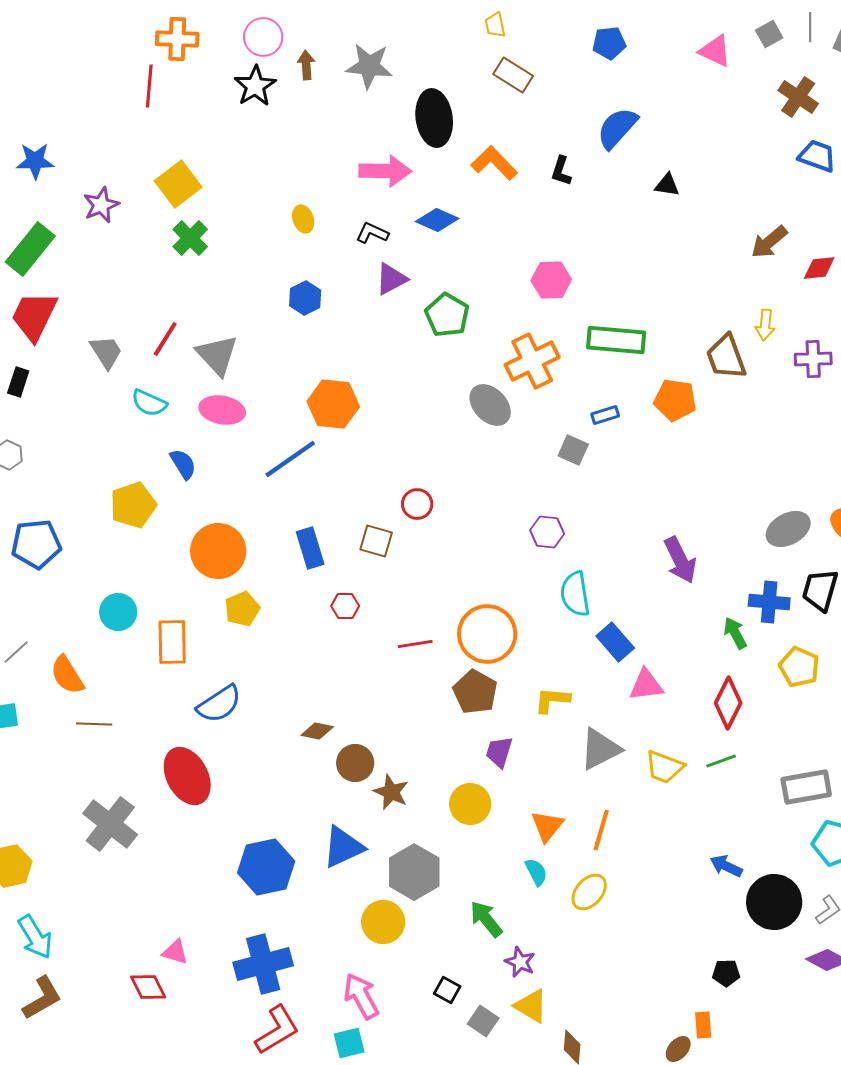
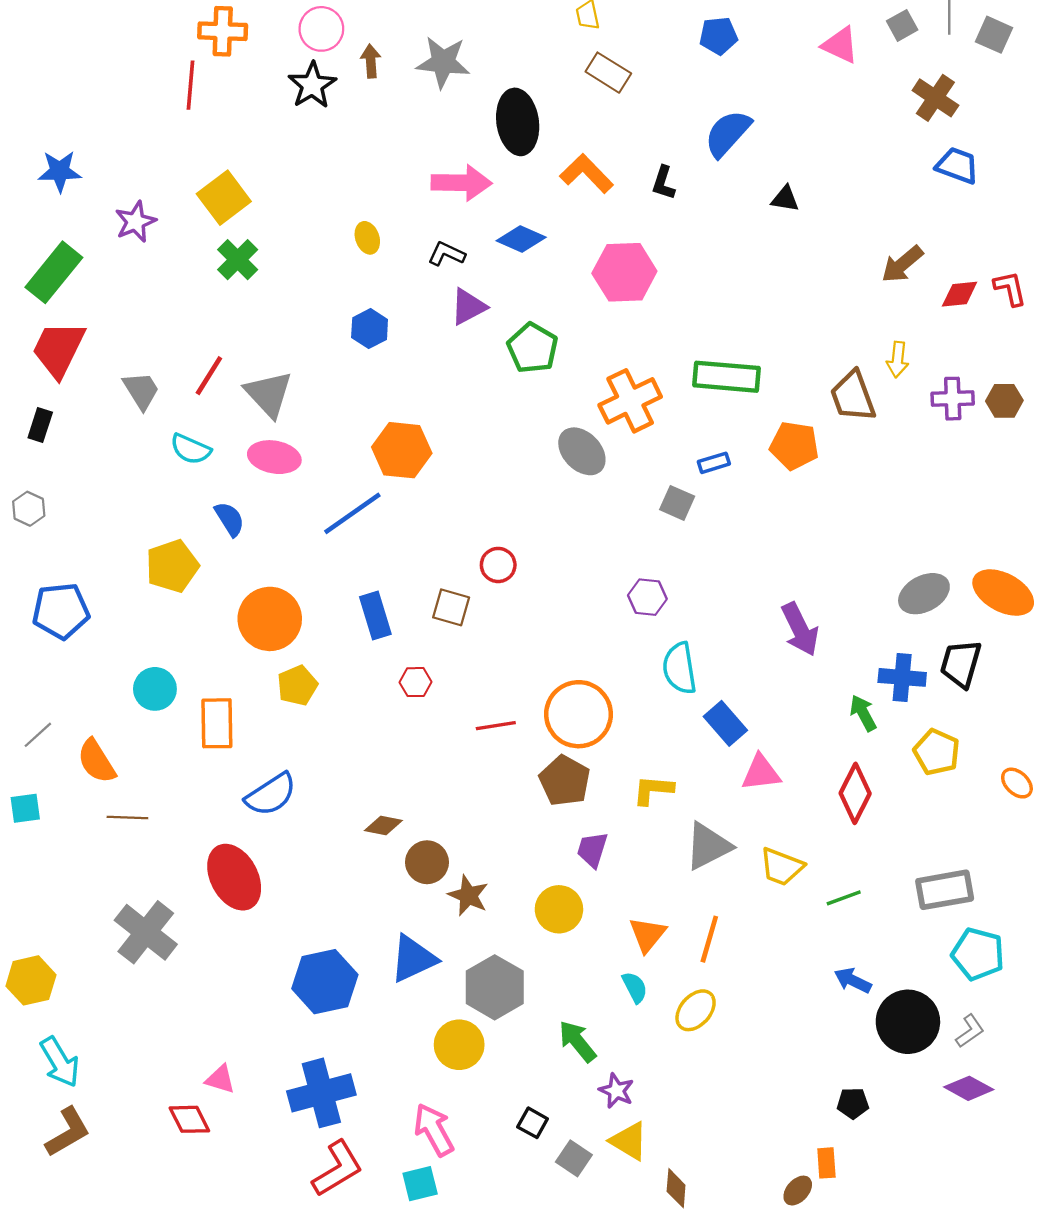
pink hexagon: (551, 280) -> (624, 272), moved, size x1.4
green line: (721, 761) -> (844, 898), moved

